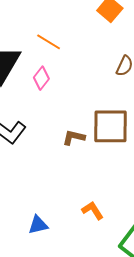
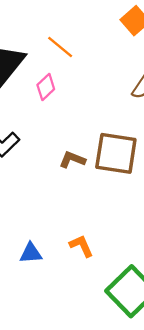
blue triangle: (38, 225) -> (31, 253), moved

